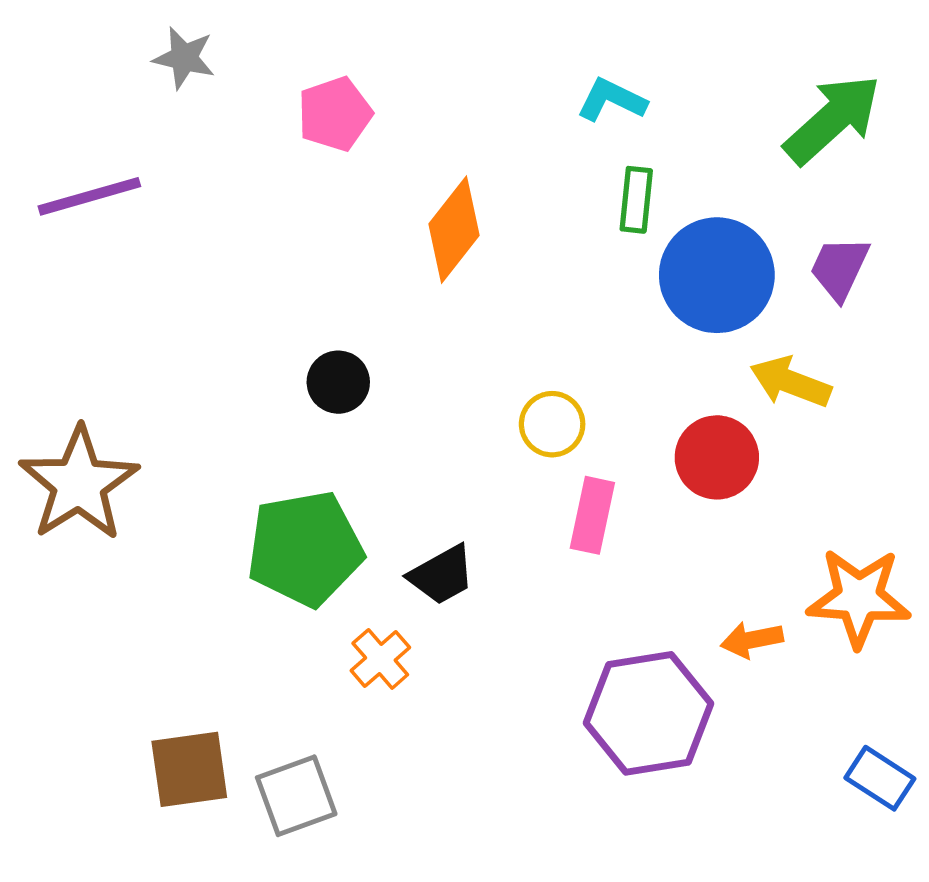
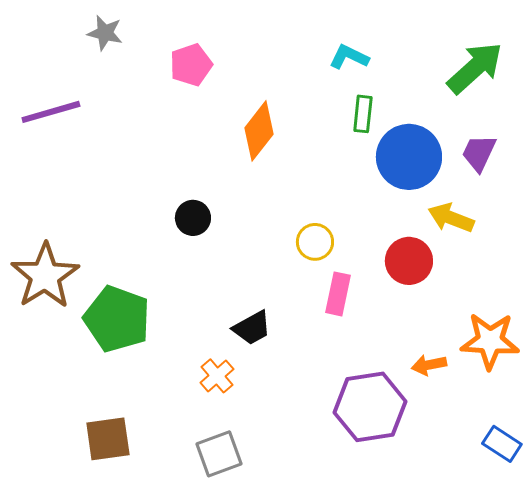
green pentagon: (305, 549) -> (117, 319), moved, turned 30
gray square: (296, 796) -> (219, 454), moved

